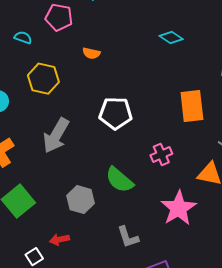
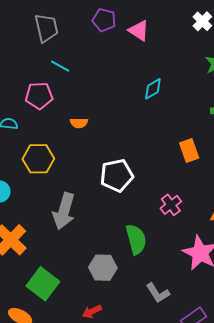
cyan diamond: (171, 37) -> (153, 89), turned -50
orange rectangle: (192, 106) -> (189, 150), size x0.7
green semicircle: (119, 180) -> (136, 239), turned -132

